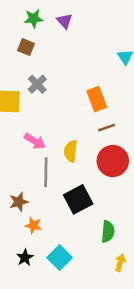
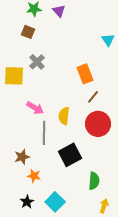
brown line: (107, 128) -> (93, 97), turned -32

